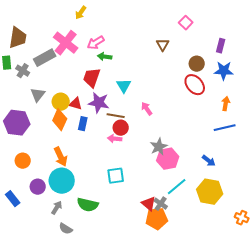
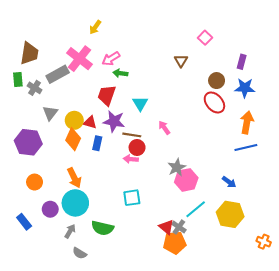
orange arrow: (226, 104) -> (247, 122), size x1.5

